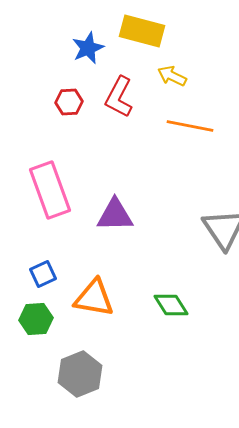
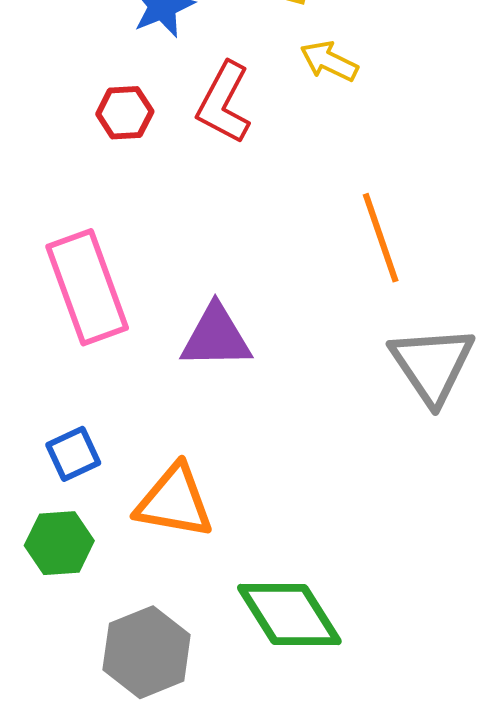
orange line: (190, 126) -> (381, 238), moved, turned 60
green diamond: (171, 305) -> (289, 615), moved, size x1.5

